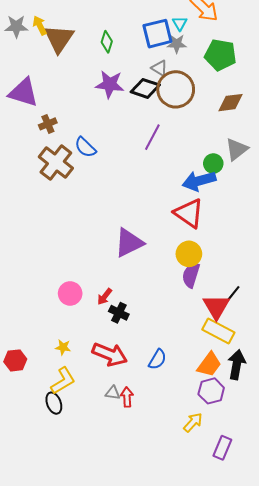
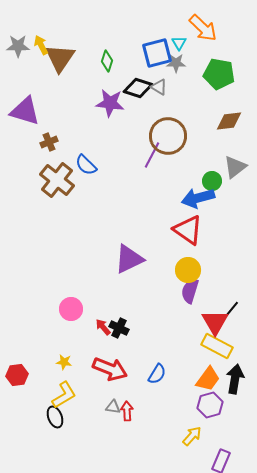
black diamond: (145, 88) -> (138, 88), moved
brown circle: (176, 89) -> (168, 136), moved
red arrow: (105, 297) -> (103, 327), moved, turned 102

